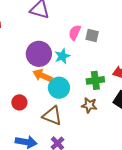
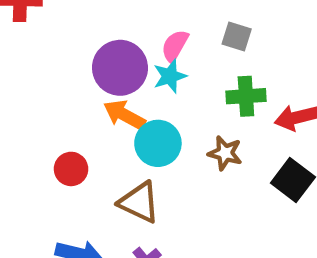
pink semicircle: (75, 33) -> (175, 46), moved
green cross: (95, 80) -> (246, 96), moved
brown star: (89, 105) -> (225, 153), moved

